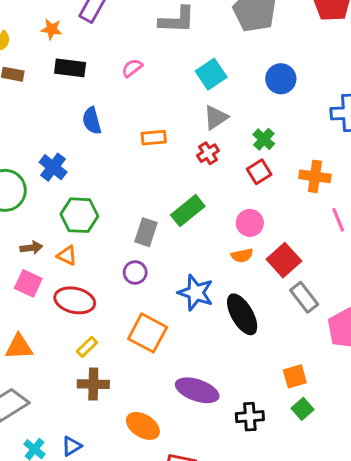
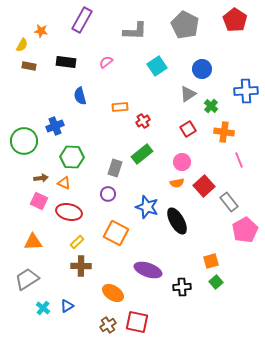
orange star: (51, 29) -> (41, 31), moved
gray triangle: (216, 118) -> (188, 94), moved
green cross: (264, 139) -> (211, 106), moved
red cross: (208, 153) -> (143, 121), moved
blue cross: (53, 167) -> (55, 126), turned 30
gray rectangle: (304, 297) -> (229, 202), moved

